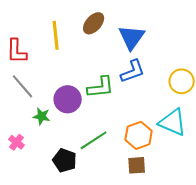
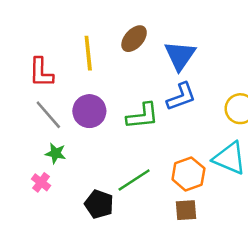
purple circle: (68, 99) -> (89, 111), moved
green star: (42, 116) -> (56, 153), moved

